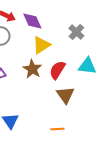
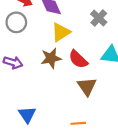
brown star: (32, 69) -> (51, 58), turned 30
red semicircle: (57, 70) -> (78, 59), turned -78

